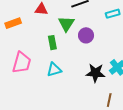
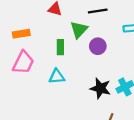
orange rectangle: (13, 23) -> (21, 34), moved

